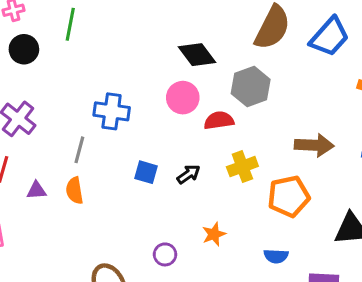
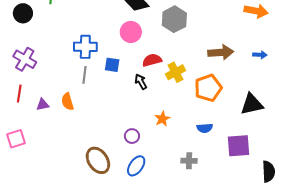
red semicircle: (219, 120) -> (152, 60), moved
gray line: (79, 150) -> (84, 75), moved
blue square: (146, 172) -> (112, 65), moved
black arrow: (189, 174) -> (141, 82), turned -77

